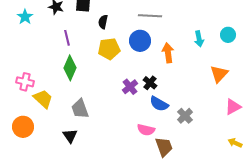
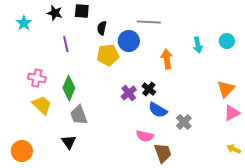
blue circle: (140, 41) -> (129, 41), moved
green diamond: (70, 68) -> (69, 88), moved
orange triangle: (219, 74) -> (226, 89), moved
pink cross: (25, 82) -> (37, 78), moved
orange circle: (23, 127) -> (22, 151), moved

